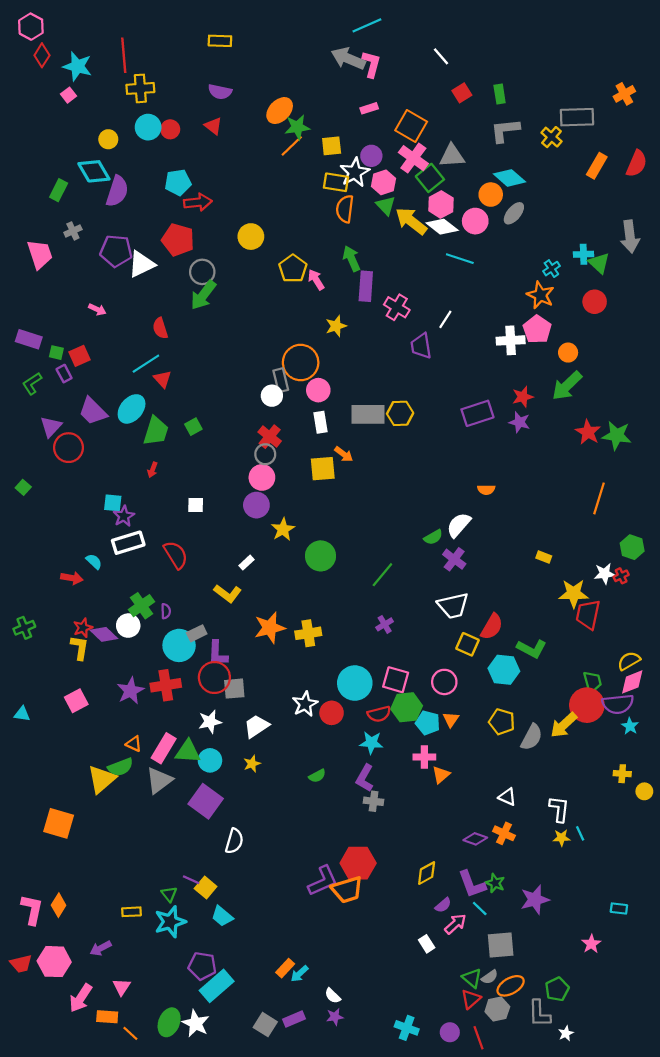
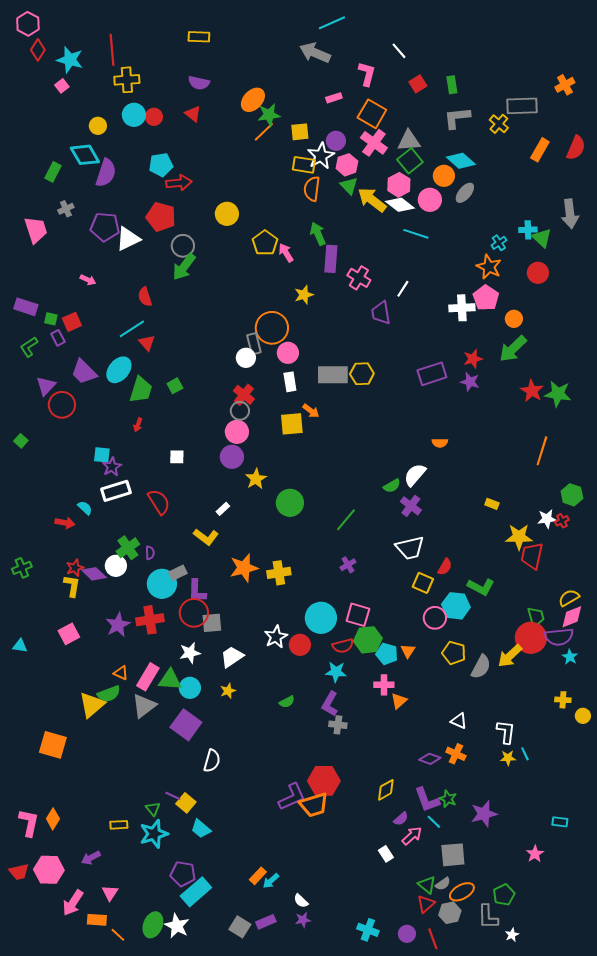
pink L-shape: (371, 64) -> (367, 74), moved
green square: (430, 178) -> (410, 161), moved
red semicircle: (492, 627) -> (445, 567), size x0.7
pink circle: (444, 682) -> (435, 618), moved

